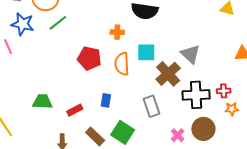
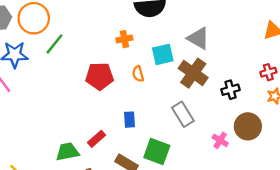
gray triangle: (190, 54) -> (198, 38), moved
orange semicircle: (122, 64) -> (138, 74), size x0.6
red cross: (224, 91) -> (268, 72), moved
black cross: (196, 95) -> (230, 90), size x0.6
green trapezoid: (42, 102) -> (68, 152), moved

